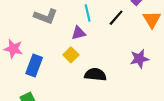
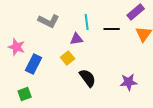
black line: (116, 18) -> (112, 29), turned 42
purple star: (139, 59) -> (129, 82), moved
black semicircle: (95, 75) -> (88, 78), turned 42

